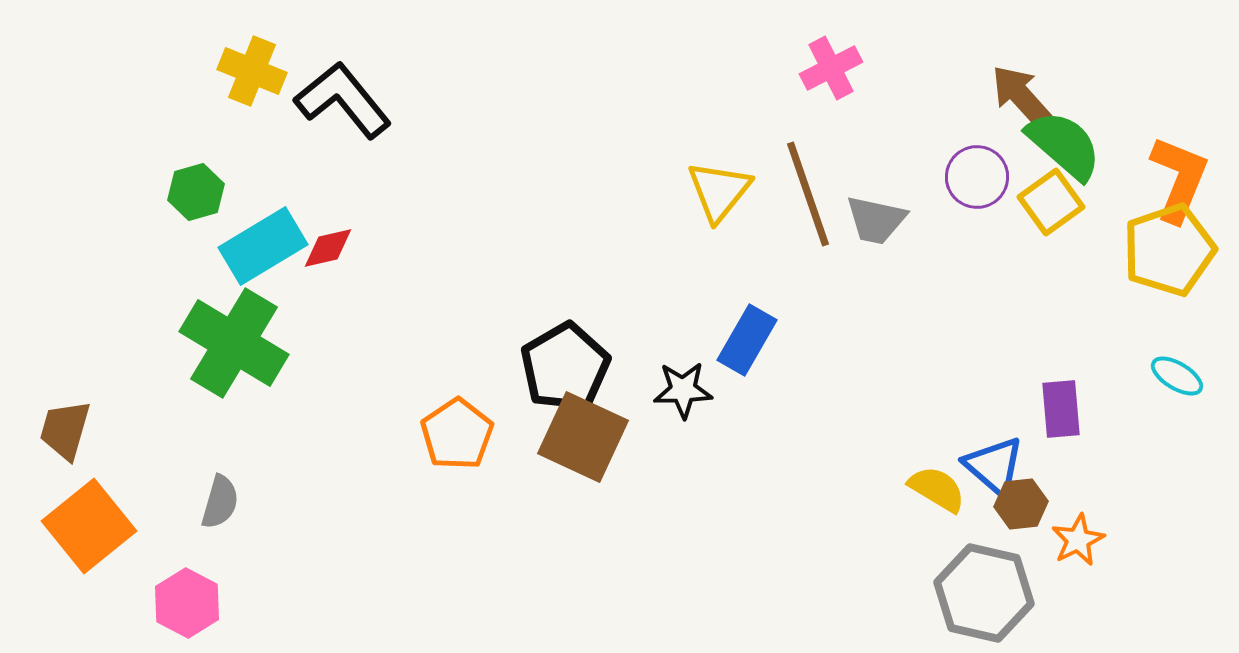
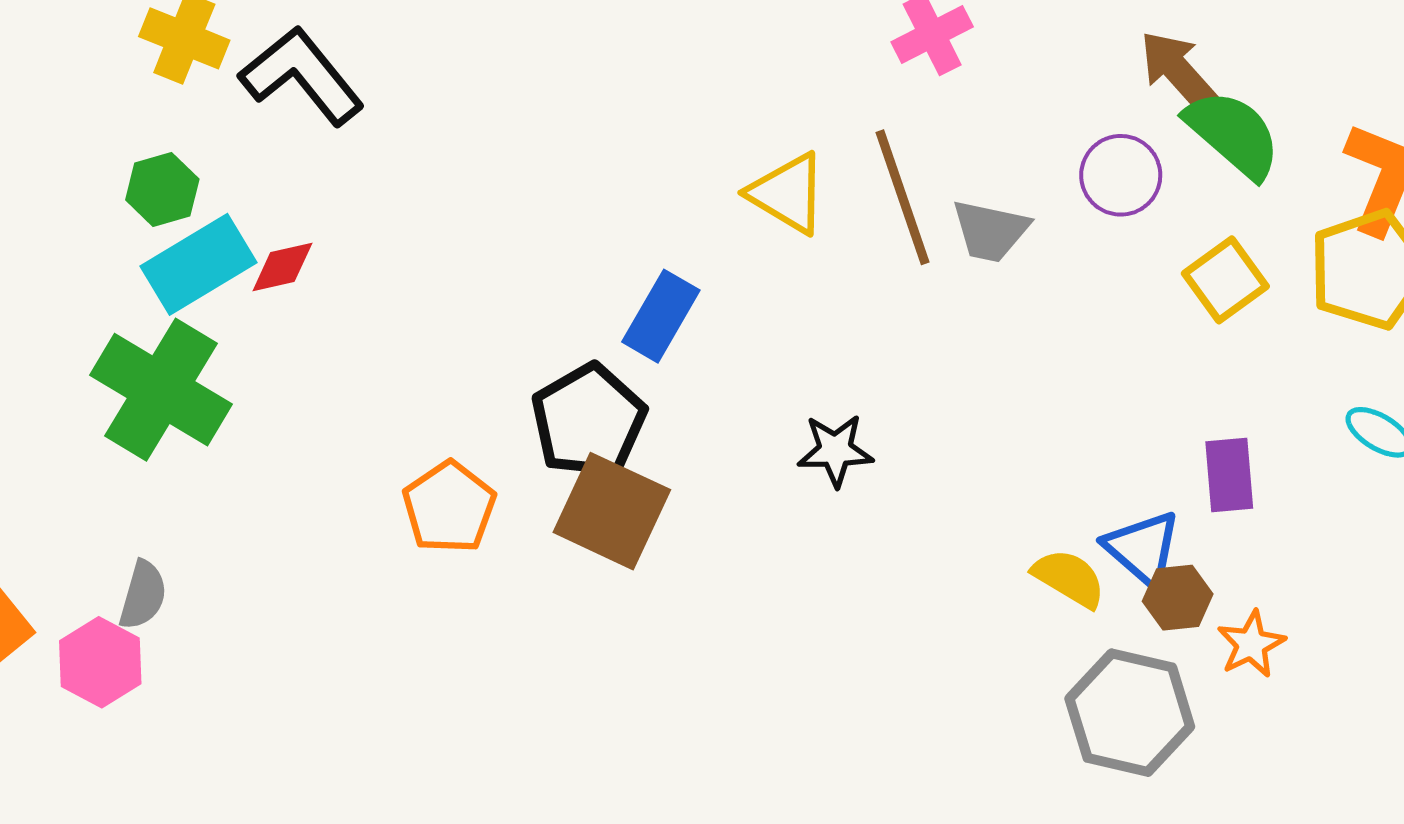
yellow triangle: (719, 191) -> (787, 193), turned -38
green hexagon: (196, 192) -> (162, 189), moved
yellow square: (1051, 202) -> (1225, 280), moved
blue rectangle: (747, 340) -> (661, 316), moved
black star: (683, 390) -> (835, 450), moved
pink hexagon: (187, 603) -> (100, 662), moved

